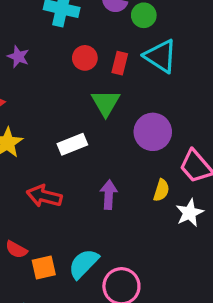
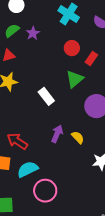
white rectangle: (72, 144) -> (46, 96), turned 54
yellow semicircle: (161, 190) -> (78, 137), moved, turned -80
red arrow: (44, 196) -> (17, 141), moved

